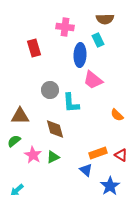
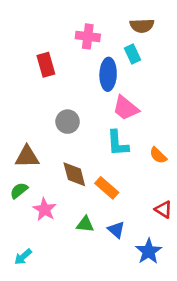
cyan L-shape: (71, 103) -> (118, 143), moved
orange rectangle: (98, 153) -> (107, 188), moved, turned 60
green triangle: (53, 157) -> (85, 224), moved, turned 32

